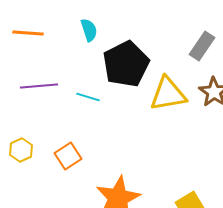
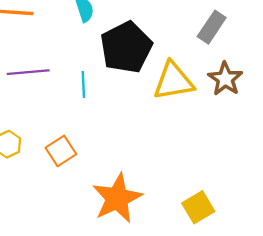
cyan line: (88, 97) -> (83, 84), turned 70

